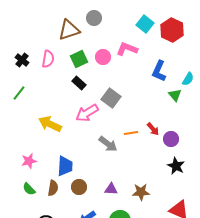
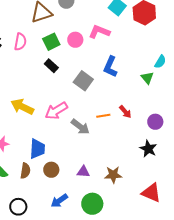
blue L-shape: (159, 71) -> (110, 67), moved
pink arrow: (87, 113) -> (56, 111), moved
purple circle: (171, 139) -> (155, 122), moved

